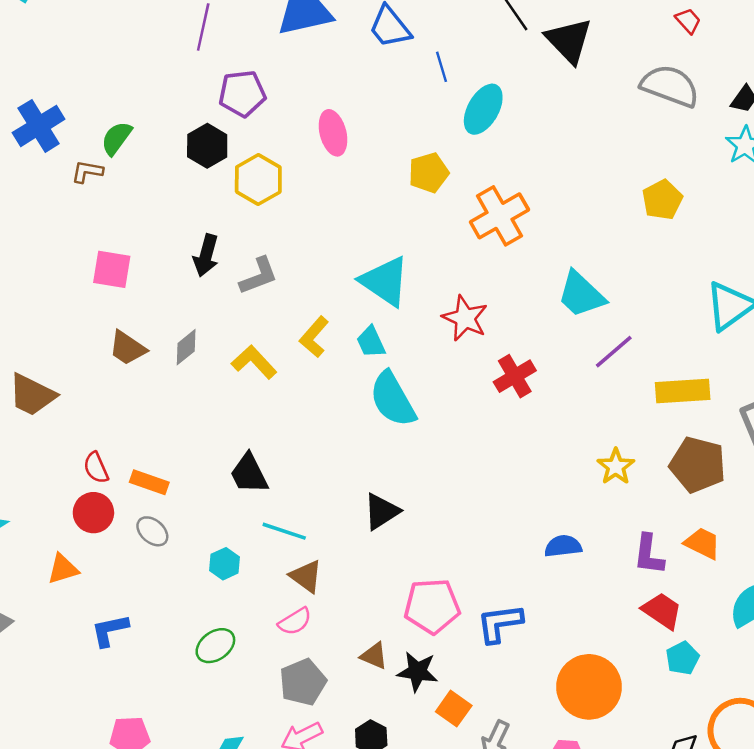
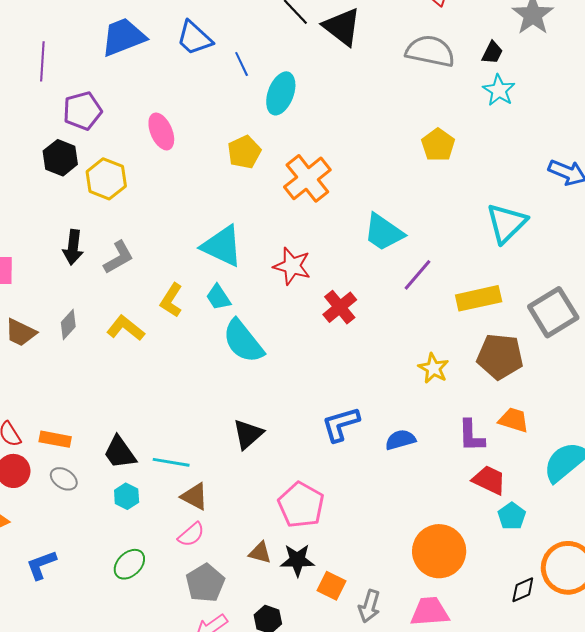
black trapezoid: (249, 474) -> (120, 452), moved
pink pentagon: (432, 606) -> (301, 505), turned -30
blue L-shape: (500, 623) -> (341, 424), moved

